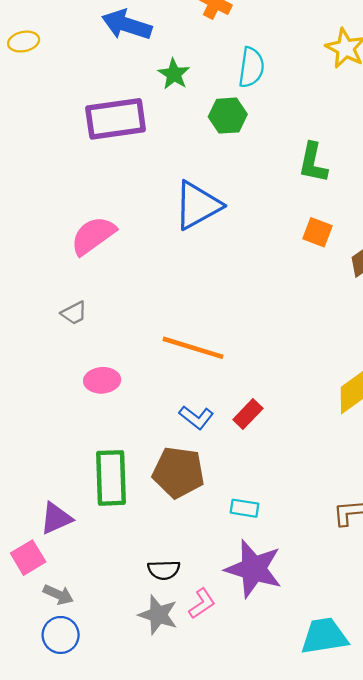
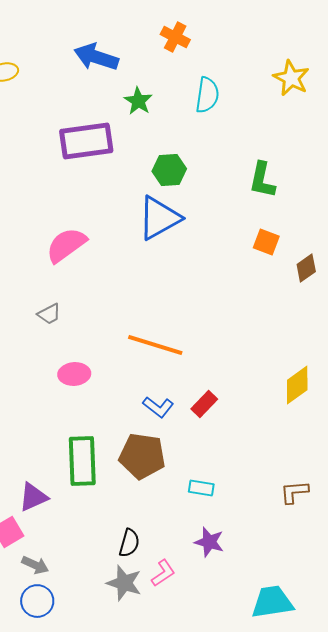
green hexagon: (228, 116) -> (169, 170), moved
purple star: (254, 569) -> (209, 542), size x0.6
black semicircle: (164, 570) -> (129, 543), turned -72

